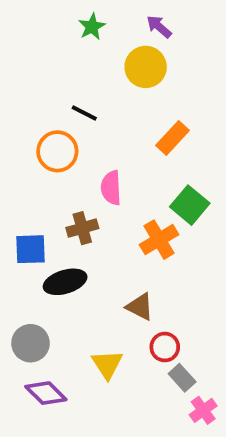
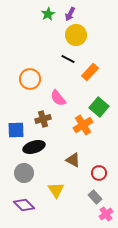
purple arrow: (159, 27) -> (70, 14), moved, turned -104
black line: (84, 113) -> (68, 59), moved
pink semicircle: (111, 188) -> (58, 98), turned -36
gray circle: (31, 343) -> (24, 173), moved
red circle: (165, 347) -> (99, 173), moved

